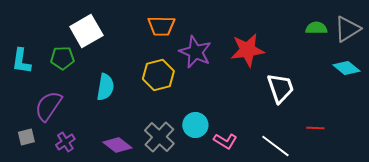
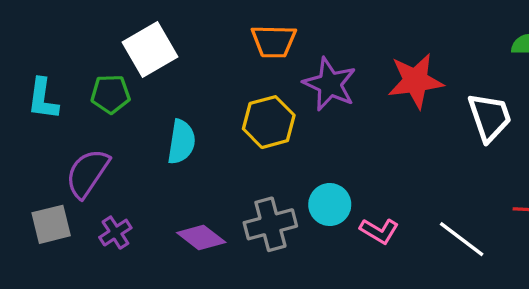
white trapezoid: (280, 88) -> (490, 117), moved
gray square: (26, 137) -> (51, 224), size x1.4
gray cross: (159, 137) -> (270, 224), turned 32

